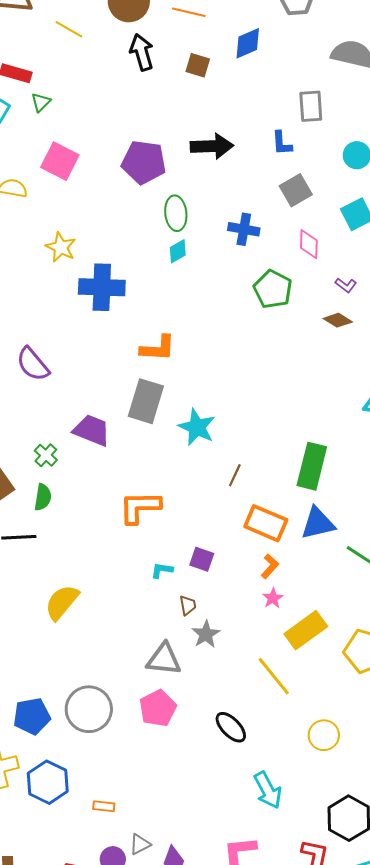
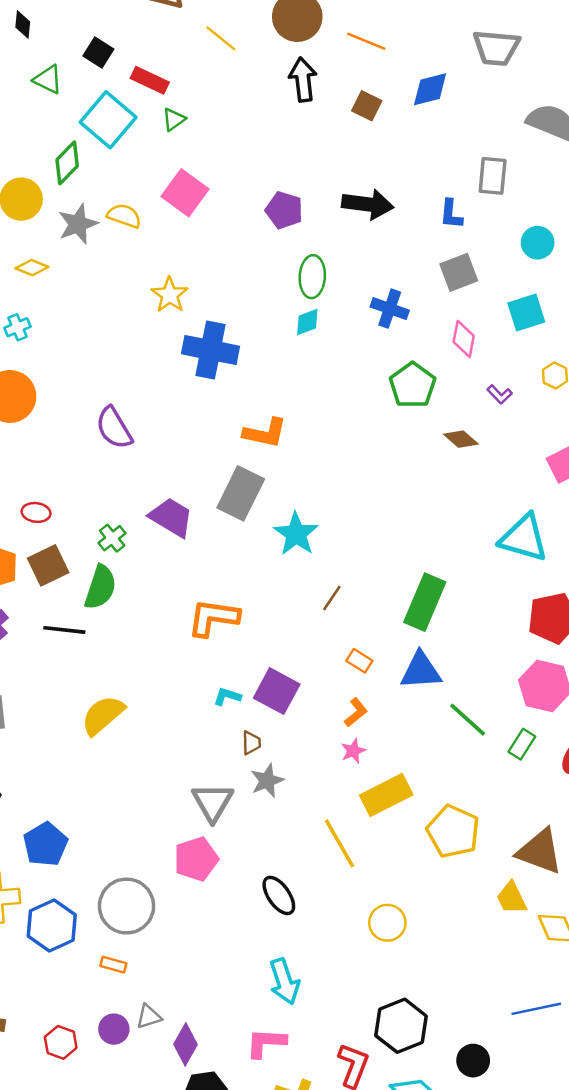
purple pentagon: (144, 162) -> (284, 210), size x0.7
brown diamond: (338, 320) -> (461, 439), moved
green semicircle: (43, 497) -> (100, 587), size x1.4
orange rectangle: (266, 523) -> (359, 661), size x0.5
purple square: (202, 559) -> (277, 691), size x1.5
gray triangle: (164, 659) -> (213, 802), turned 45
gray circle: (89, 709) -> (127, 906), moved
blue pentagon: (32, 716) -> (45, 844), turned -30
cyan arrow: (268, 790) -> (284, 981), moved

